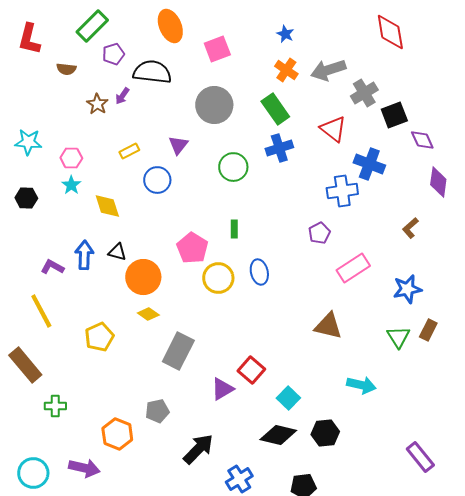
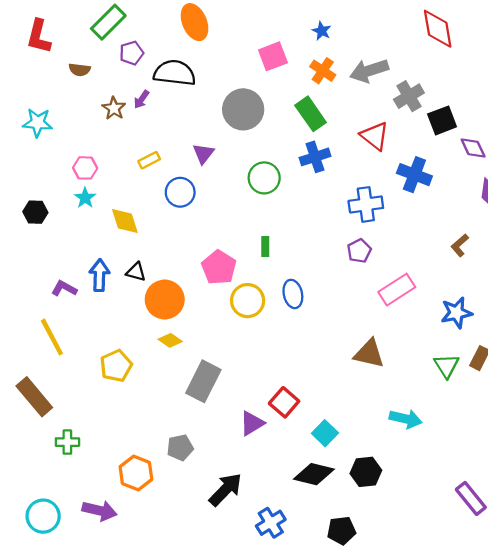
pink square: (217, 49) -> (273, 56), moved
cyan star: (28, 142) -> (38, 123), moved
blue cross: (342, 191) -> (366, 204), moved

